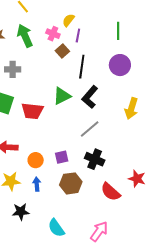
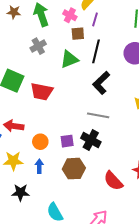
brown square: (62, 51) -> (78, 34), turned 32
gray cross: (13, 69) -> (38, 46), moved, turned -35
green triangle: (62, 96) -> (69, 59), moved
gray line: (90, 129) -> (98, 115), turned 45
black cross: (95, 159) -> (91, 140), moved

